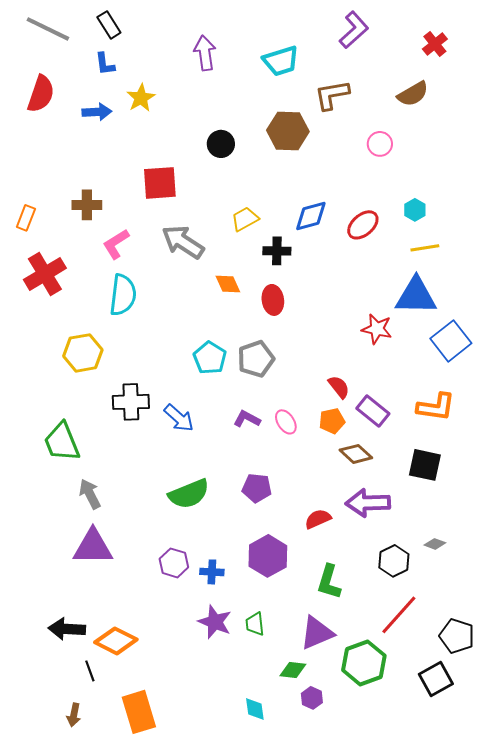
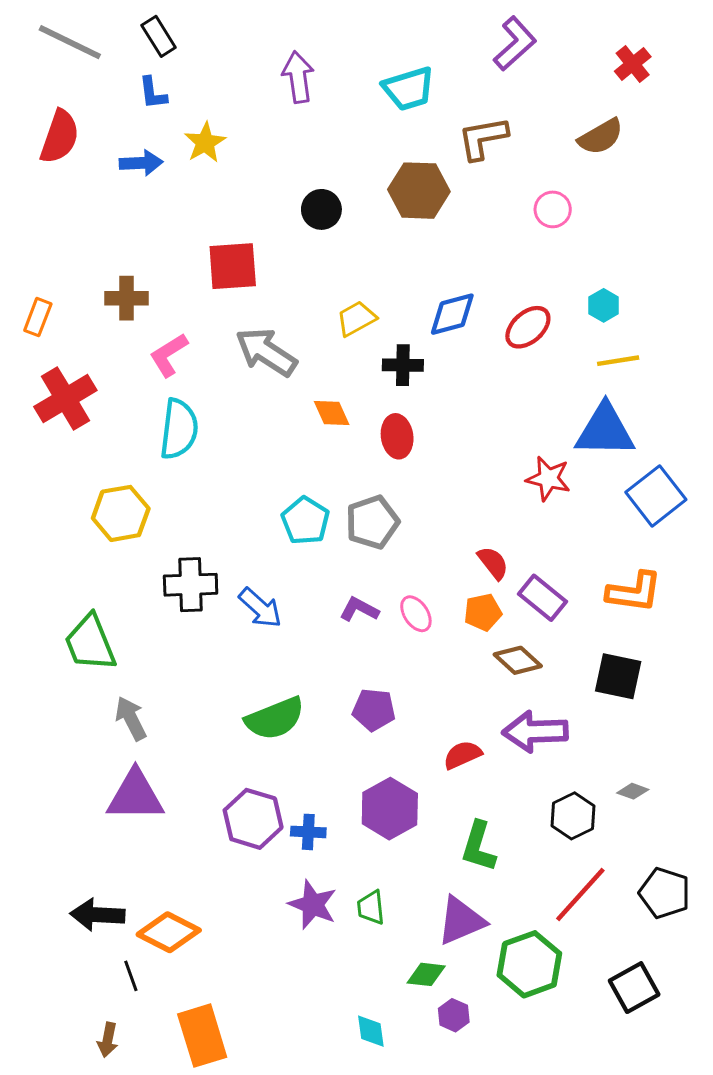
purple hexagon: (174, 563) -> (253, 819), size x1.4
black pentagon: (457, 636) -> (665, 893), moved

